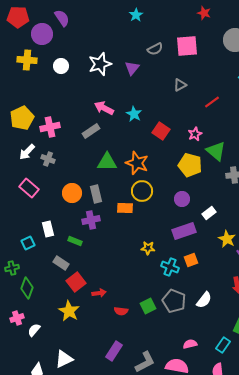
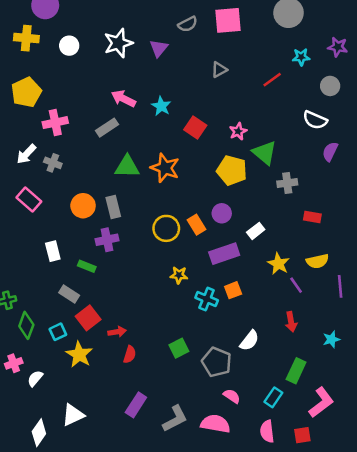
red line: (212, 102) -> (272, 80), moved
yellow pentagon: (22, 118) -> (26, 92), moved
yellow circle: (142, 191) -> (166, 228), moved
orange rectangle: (125, 208) -> (196, 225), moved, turned 56
cyan square: (28, 243) -> (58, 332), moved
gray pentagon: (174, 301) -> (217, 362), moved
red semicircle: (121, 311) -> (130, 354), moved, turned -80
pink semicircle: (190, 344) -> (232, 396), turned 48

